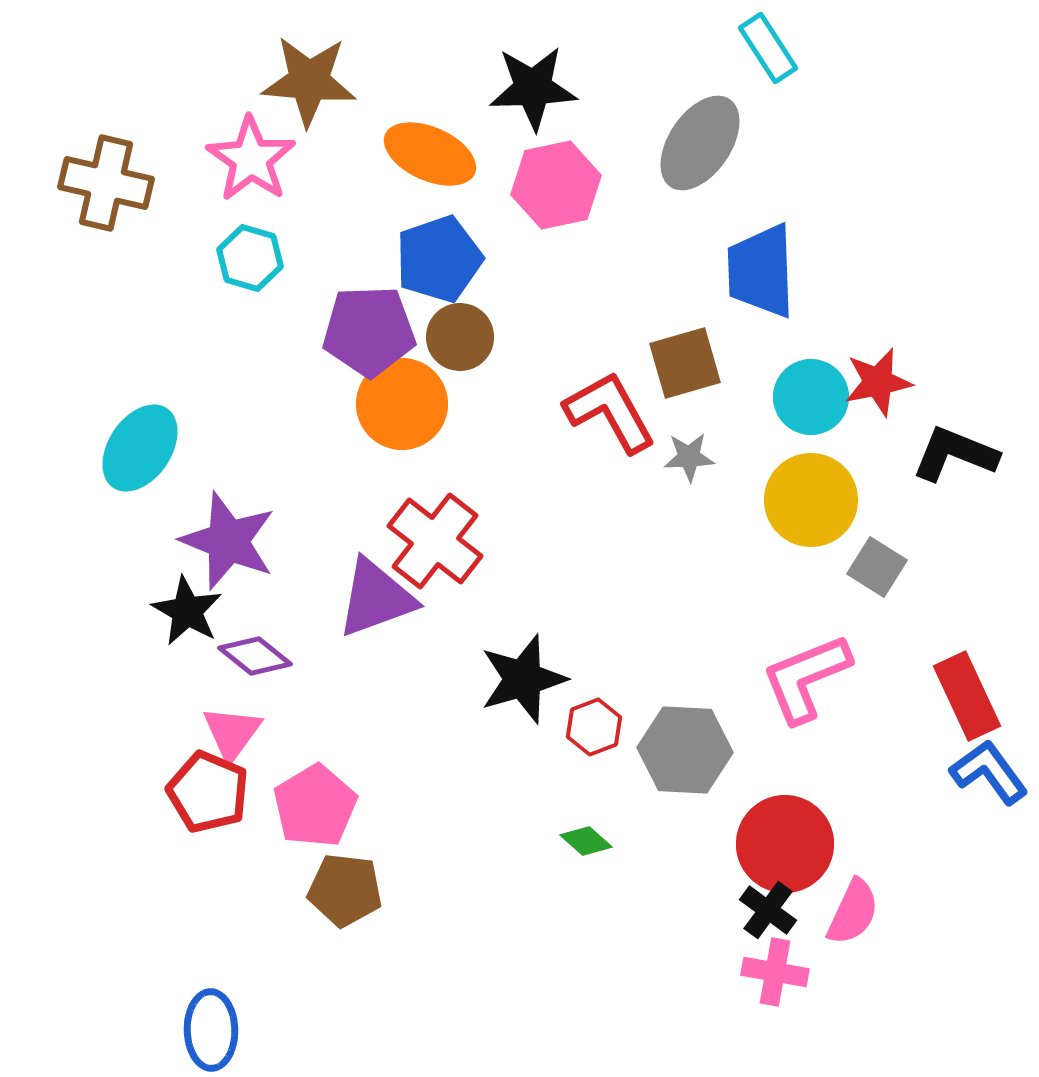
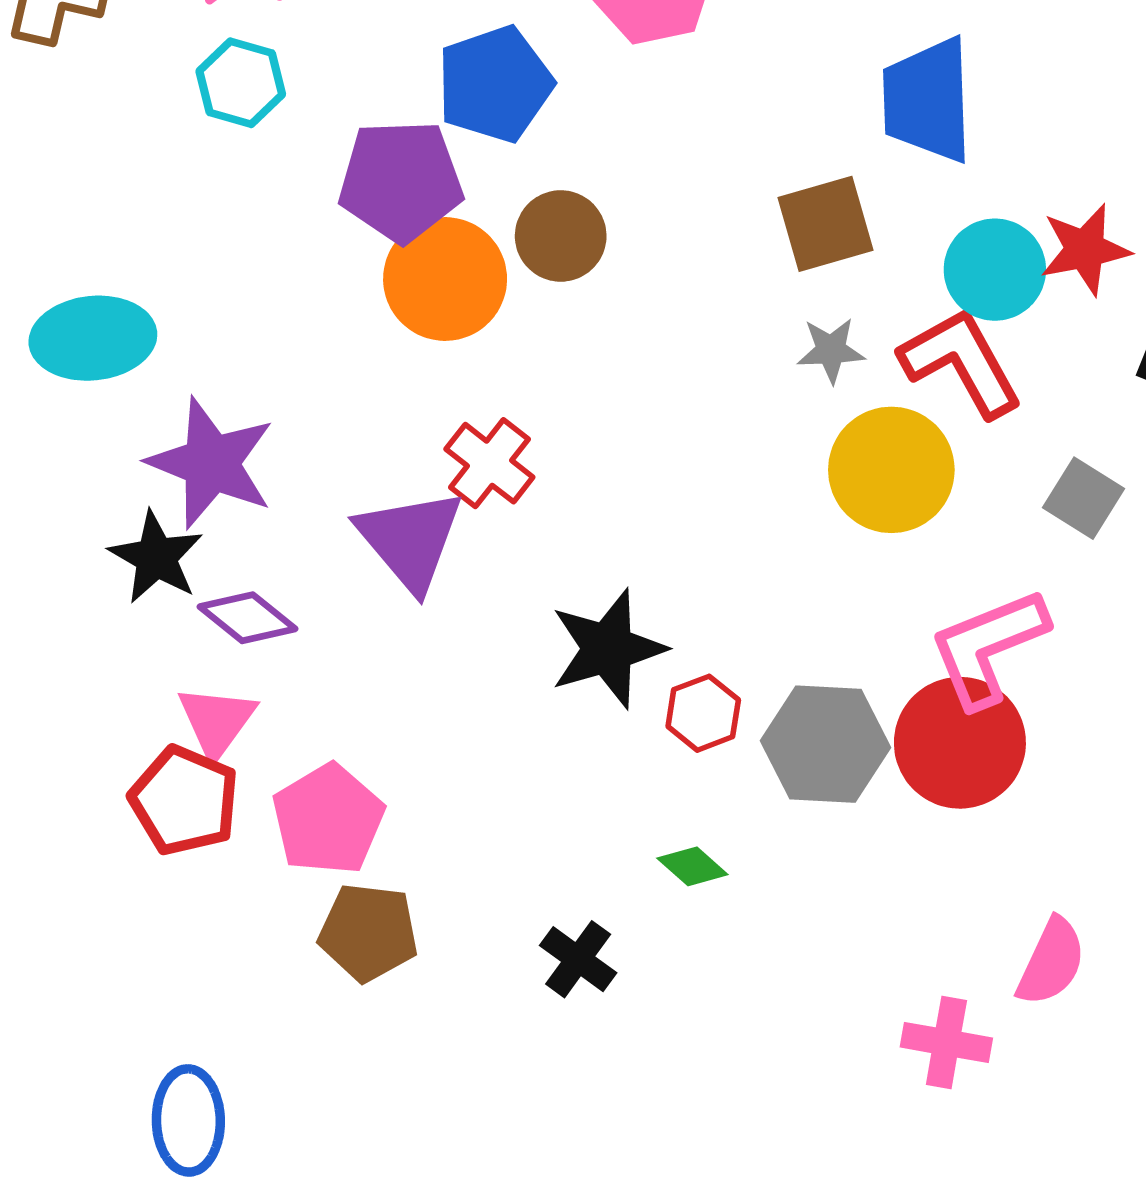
brown circle: (460, 337) -> (561, 236), moved
red L-shape: (610, 412) -> (961, 362), moved
cyan ellipse: (140, 448) -> (93, 338), turned 50
yellow circle: (811, 500) -> (891, 470), moved
red cross: (435, 541) -> (489, 463), size x0.7
purple triangle: (376, 598) -> (410, 540), turned -50
red circle: (785, 844) -> (960, 743), moved
black cross: (768, 910) -> (578, 959), moved

